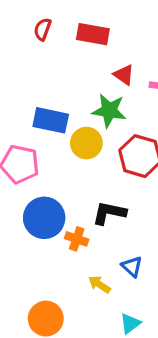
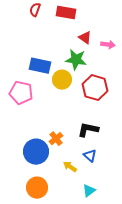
black L-shape: (109, 213) -> (88, 130), moved
blue circle: (44, 218) -> (36, 152), moved
orange cross: (77, 239) -> (56, 139), turned 32

